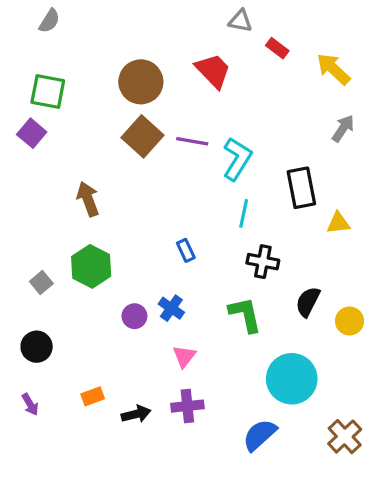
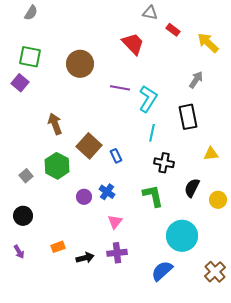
brown circle: (141, 82) -> (80, 64), moved
gray arrow: (343, 128) -> (196, 80), moved
brown square: (142, 136) -> (89, 146), moved
yellow triangle: (338, 223) -> (211, 154), moved

